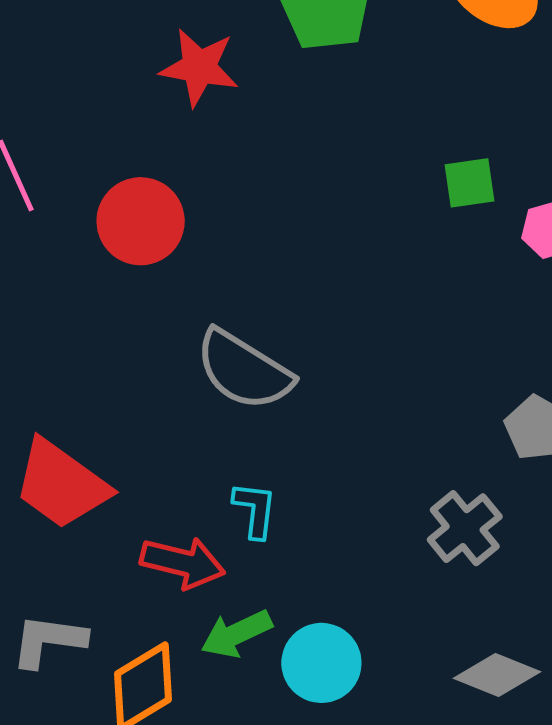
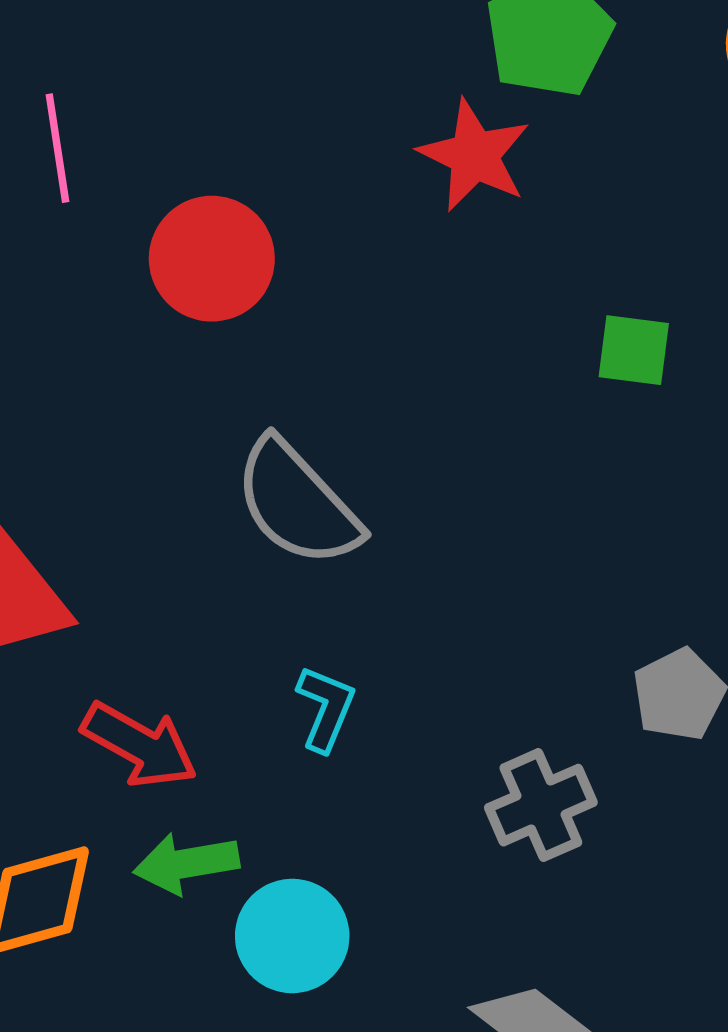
red star: (199, 67) -> (474, 155), moved
green square: (469, 183) -> (634, 350), moved
cyan L-shape: (255, 510) -> (326, 708), moved

